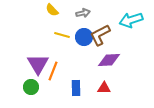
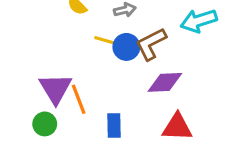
yellow line: (62, 35) -> (106, 41), moved
orange line: (53, 71) -> (79, 99), turned -42
red triangle: (104, 88) -> (177, 127), moved, size x1.5

